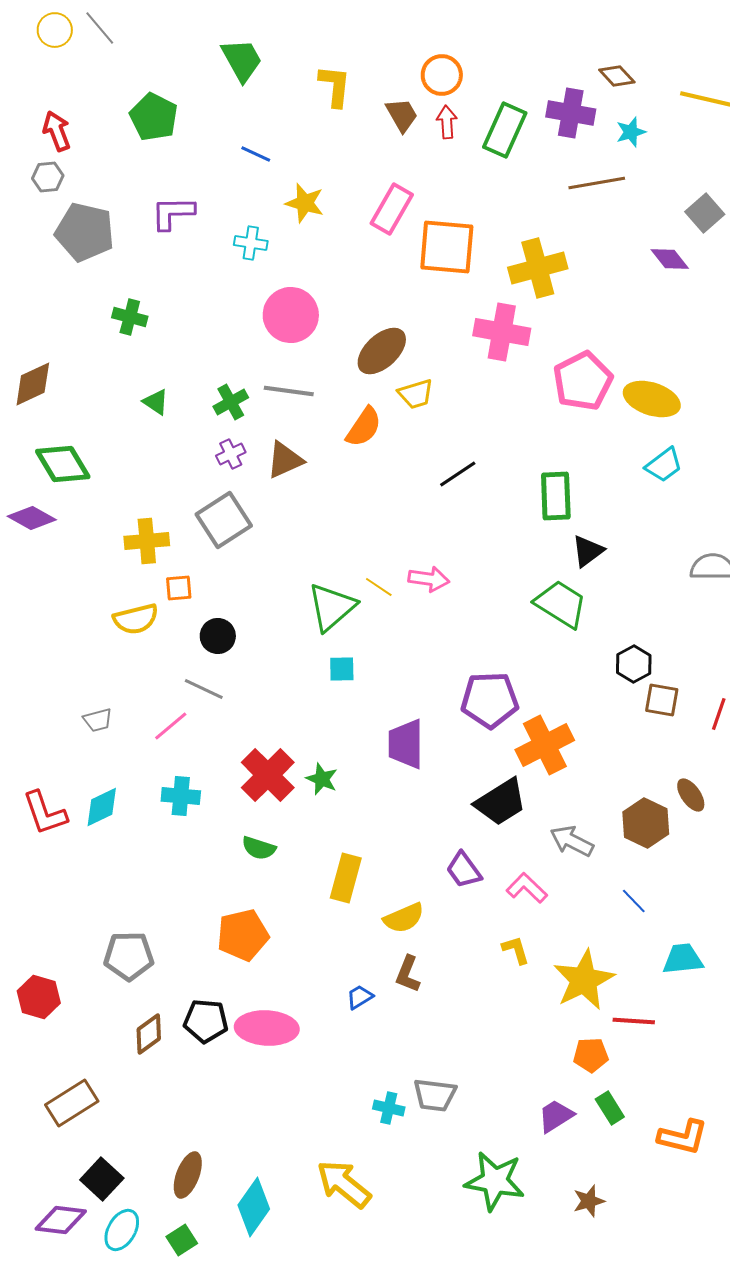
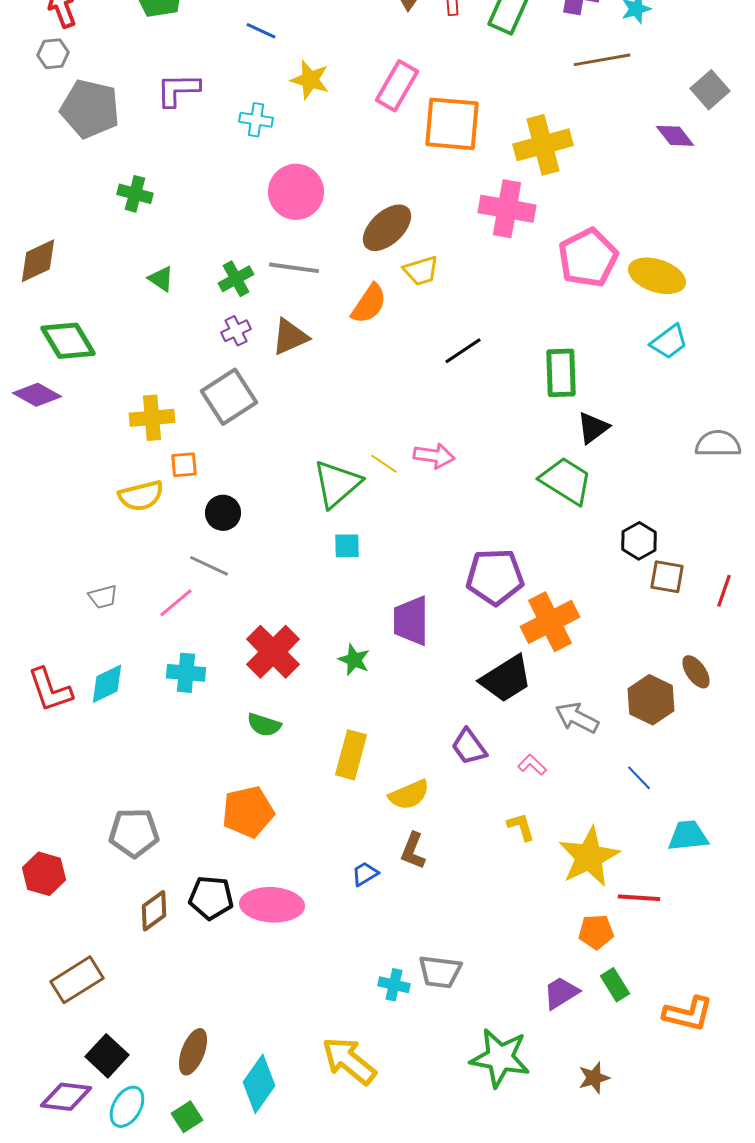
green star: (322, 779) -> (354, 660), moved
pink L-shape: (527, 888) -> (532, 765), size x0.7

